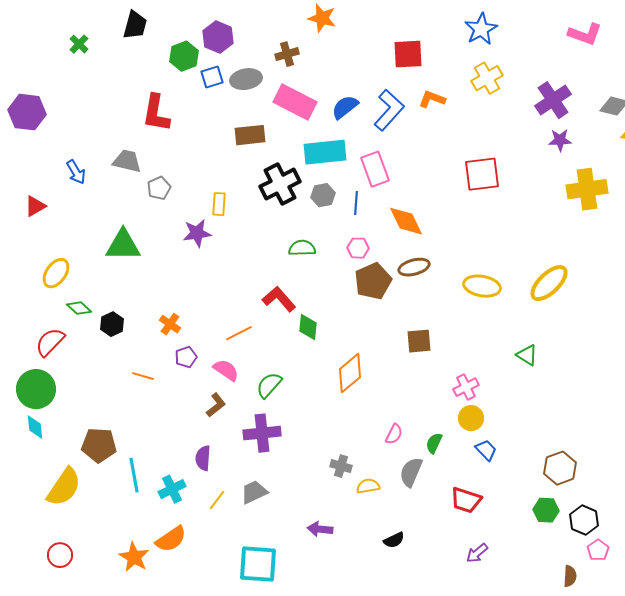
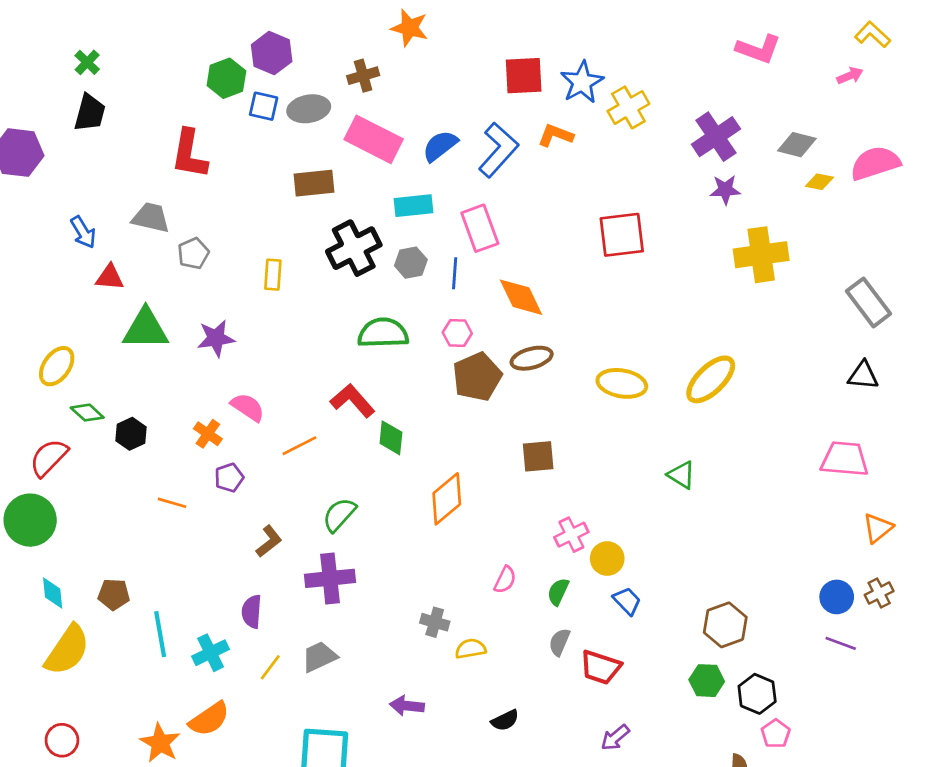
black trapezoid: (135, 25) -> (90, 113), moved
blue star: (481, 29) -> (582, 82), moved
blue square: (212, 77) -> (264, 106), turned 30
cyan rectangle: (325, 152) -> (414, 206), size x0.7
red triangle: (35, 206) -> (110, 277), moved, turned 35
purple star: (197, 233) -> (216, 338), moved
green semicircle: (302, 248) -> (383, 333), size x1.4
pink semicircle: (226, 370) -> (248, 407), moved
pink cross: (466, 387) -> (571, 535), moved
cyan diamond: (35, 427) -> (53, 593), moved
brown pentagon: (99, 445) -> (114, 594), size x0.7
gray semicircle: (411, 472) -> (559, 642), moved, size x0.7

